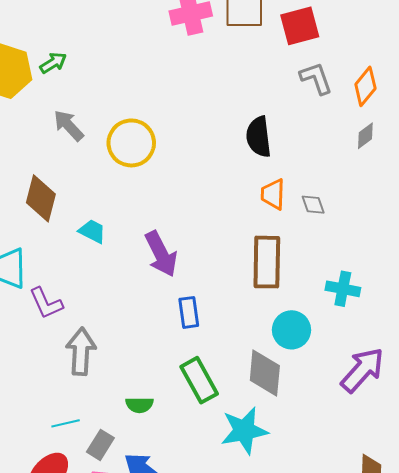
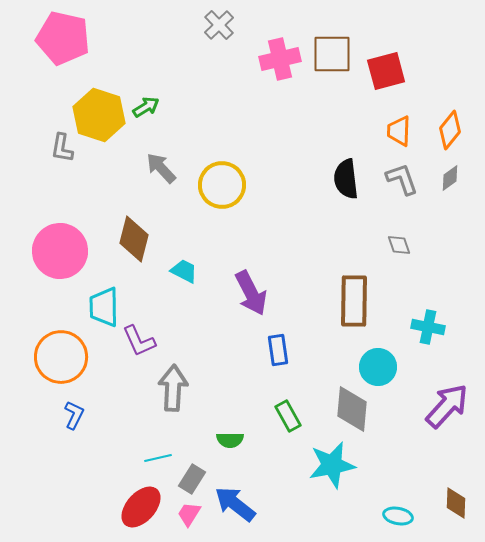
gray L-shape: (316, 78) -> (402, 179), moved
orange trapezoid: (273, 194) -> (399, 131), moved
green rectangle: (199, 380) -> (288, 416), size x0.7

